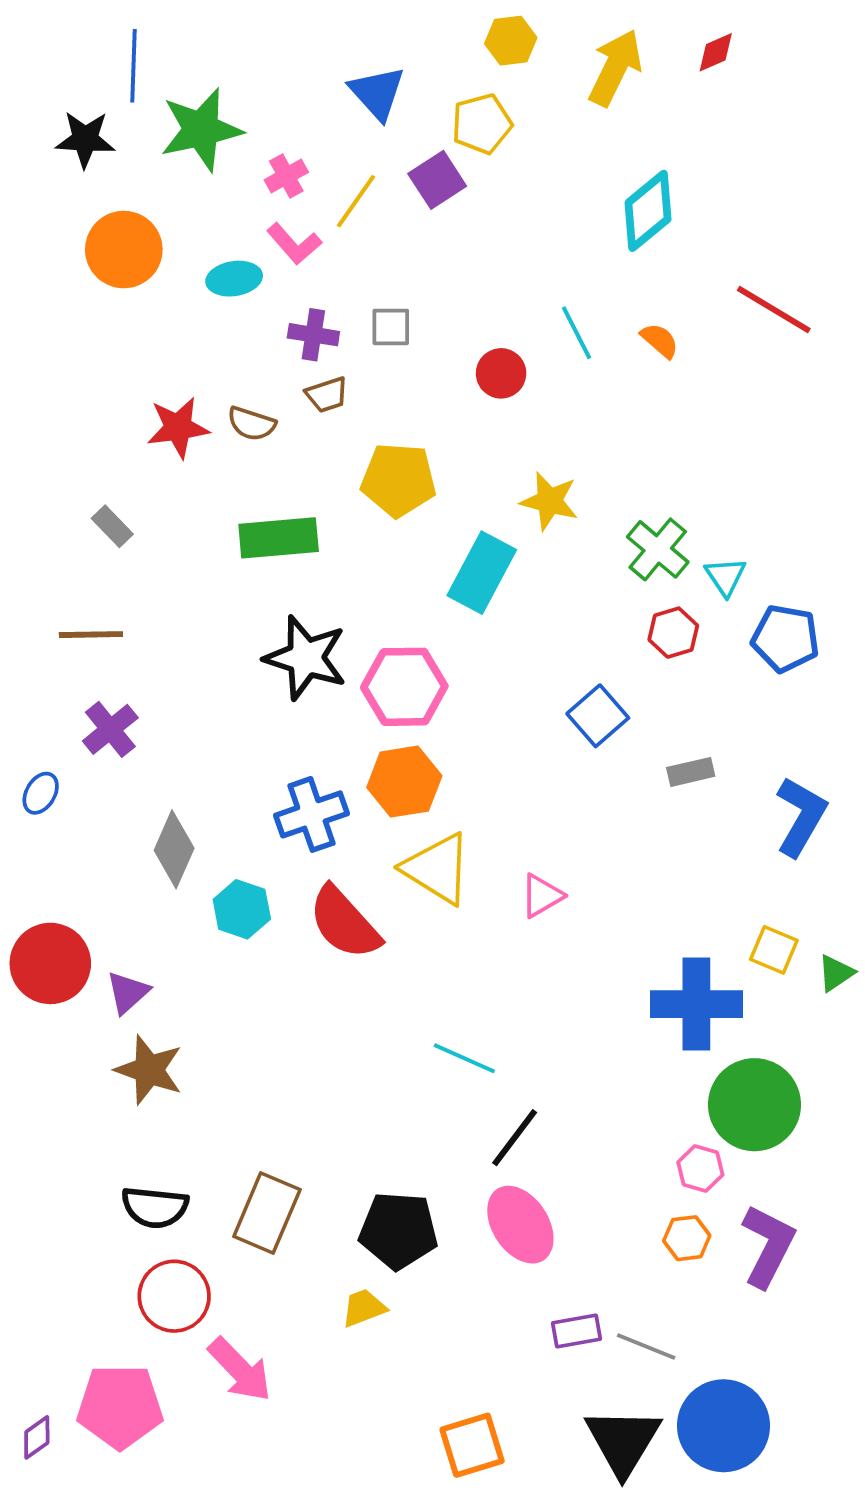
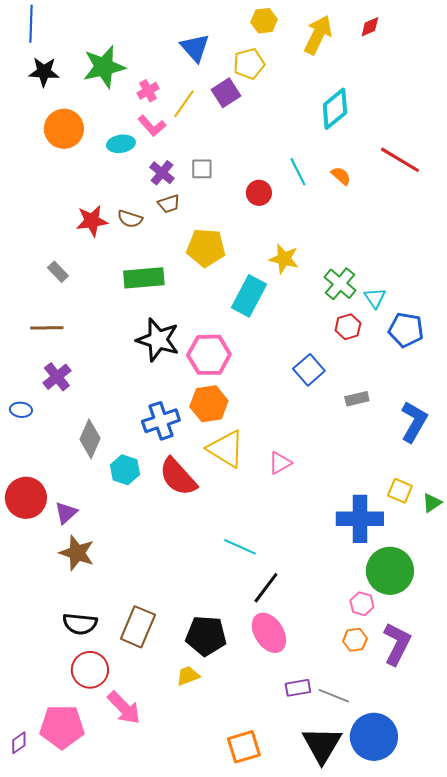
blue line: (133, 66) -> (31, 24), moved
purple cross: (313, 335) -> (162, 173), turned 30
blue ellipse: (41, 793) -> (21, 410), turned 65

